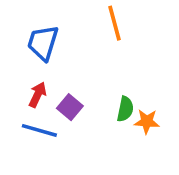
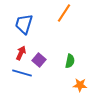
orange line: (114, 23) -> (64, 13), turned 48
orange star: (147, 121) -> (80, 85), moved

